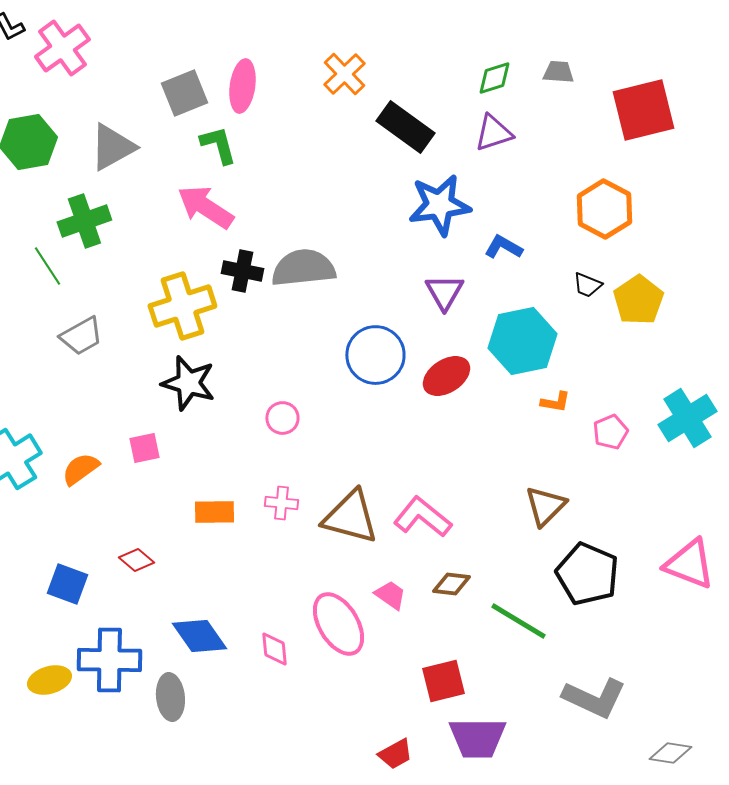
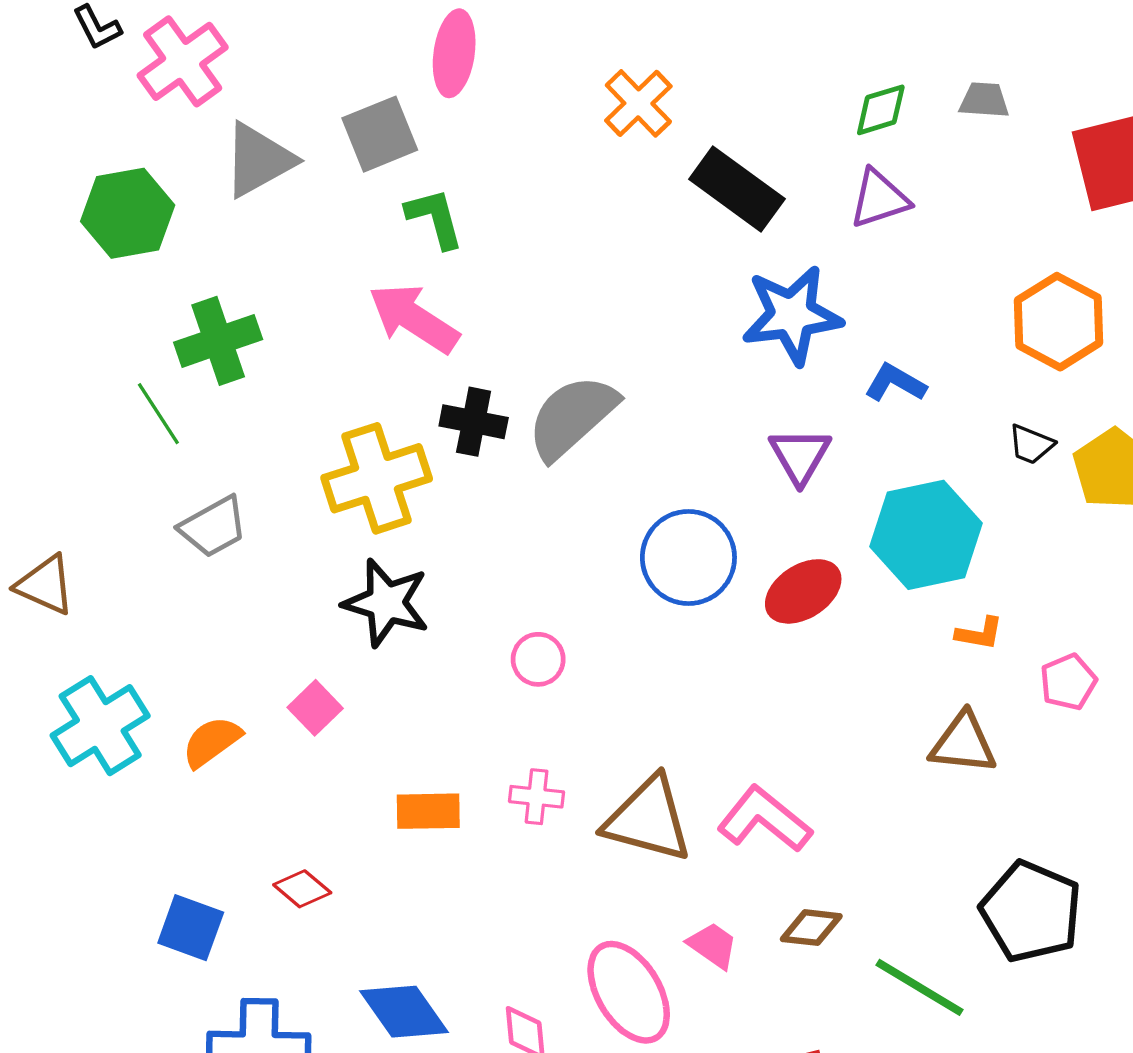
pink ellipse: (242, 86) -> (454, 53), moved
gray triangle: (112, 147) -> (259, 160), moved
gray semicircle: (303, 268) -> (572, 417), turned -36
pink square: (144, 448) -> (315, 708), turned -32
brown triangle: (545, 506) -> (963, 743), moved, turned 51

